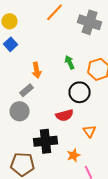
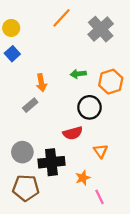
gray cross: (90, 22) -> (101, 29), turned 30
green arrow: (70, 62) -> (78, 74), turned -72
gray circle: (20, 111) -> (22, 152), moved

